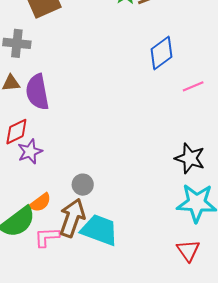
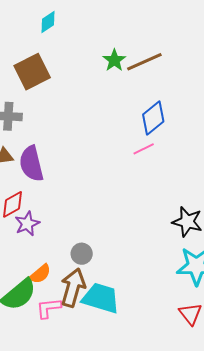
pink line: (193, 86) -> (144, 149), moved

